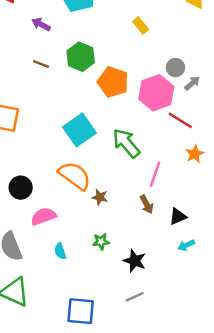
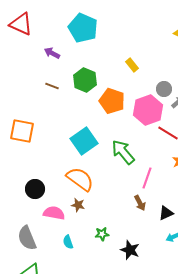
yellow rectangle: (141, 26) -> (132, 65), moved
brown star: (100, 197) -> (78, 205), moved
pink semicircle: (43, 216) -> (54, 213), turned 30

